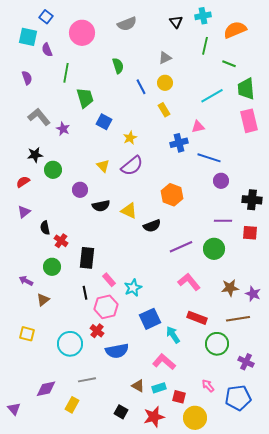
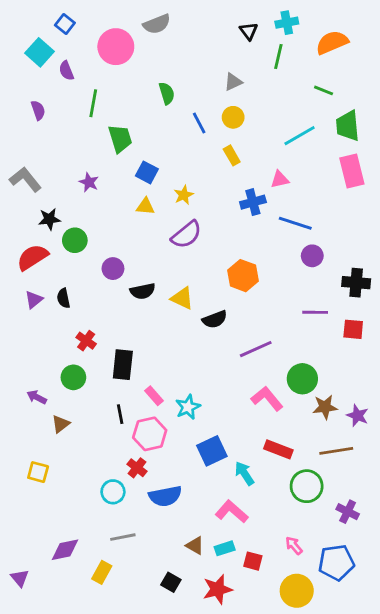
gray semicircle: (127, 24) -> (157, 24), moved
cyan square: (28, 37) -> (39, 52), turned 30
green line: (205, 46) -> (278, 57), moved
gray L-shape: (39, 117) -> (25, 179), moved
yellow triangle: (103, 166) -> (145, 206), moved, turned -40
red semicircle: (23, 182) -> (32, 257), size x1.6
black semicircle: (45, 228) -> (64, 298), moved
green circle: (214, 249) -> (302, 379), moved
cyan circle: (70, 344) -> (113, 492), moved, size x0.7
yellow circle: (195, 418) -> (297, 591), moved

